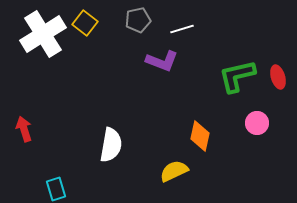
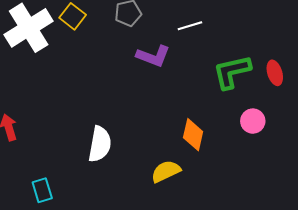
white line: (182, 29) -> (190, 26), moved

